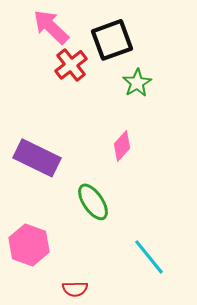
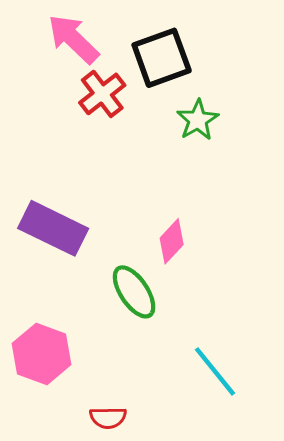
pink diamond: (122, 146) -> (172, 241), moved

